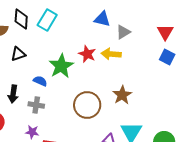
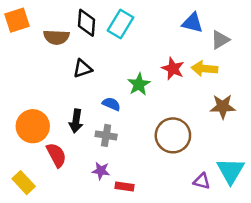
green star: (61, 66) -> (139, 84), size x0.7
brown star: (122, 95) -> (223, 107), moved, turned 30

